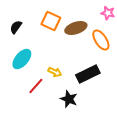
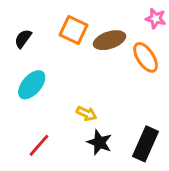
yellow arrow: (55, 72) -> (86, 114), moved
black rectangle: (88, 74) -> (146, 144), moved, turned -40
red line: (36, 86) -> (39, 145), moved

